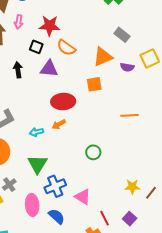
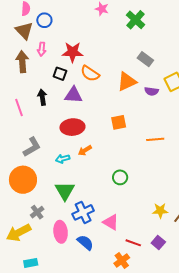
orange square: (94, 84) -> (119, 122), moved
red ellipse: (63, 102) -> (72, 127), moved
red line: (104, 218) -> (133, 243), turned -42

